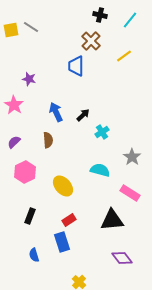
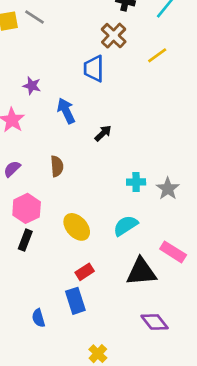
blue arrow: (56, 112) -> (66, 111), moved
cyan cross: (102, 132) -> (136, 182), moved, turned 32
cyan semicircle: (100, 170) -> (126, 226), moved, turned -48
pink rectangle: (130, 193) -> (173, 252), moved
black rectangle: (30, 216) -> (25, 240), moved

